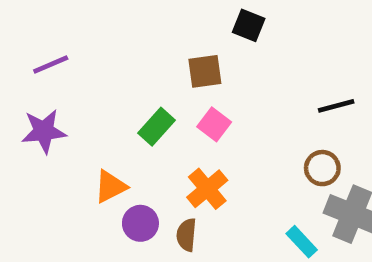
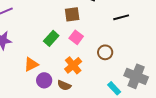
black line: (336, 106) -> (121, 17), moved
brown circle: (322, 168) -> (105, 52), moved
brown semicircle: (186, 235) -> (64, 85), turned -72

